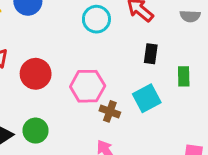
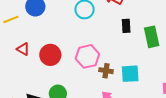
green rectangle: (184, 76) -> (152, 37), size x1.5
cyan square: (147, 98) -> (130, 74), moved, turned 36

